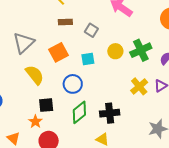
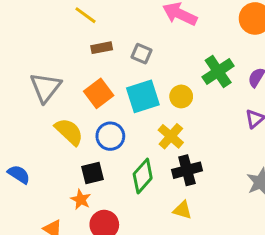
yellow circle: (115, 51) -> (181, 96), moved
cyan square: (88, 59) -> (143, 96), size x1.6
blue circle: (73, 84) -> (110, 136), moved
yellow cross: (139, 86) -> (171, 136), moved

